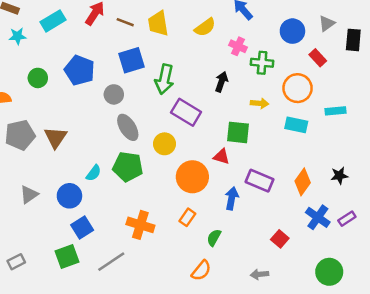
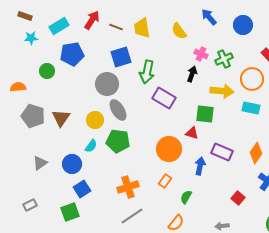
yellow semicircle: (205, 27) -> (179, 31), turned 90
blue circle: (292, 31) -> (243, 25), moved
pink cross: (238, 46) -> (201, 54), moved
green cross: (262, 63) -> (224, 59), turned -30
blue pentagon: (80, 70) -> (72, 54), moved, turned -30
gray circle: (114, 94) -> (107, 84), size x1.5
yellow arrow: (260, 103) -> (222, 91), size x1.6
gray pentagon: (20, 135) -> (33, 116), turned 30
yellow circle: (164, 144) -> (95, 120), moved
orange cross: (140, 225) -> (128, 187), turned -35
gray rectangle: (16, 262) -> (30, 205), moved
gray line: (111, 262) -> (132, 216), moved

